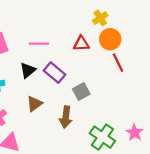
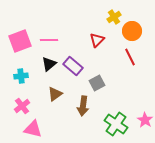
orange circle: (110, 39) -> (132, 31), moved
pink line: (39, 44) -> (49, 40), moved
red triangle: (81, 44) -> (97, 40), turned -42

